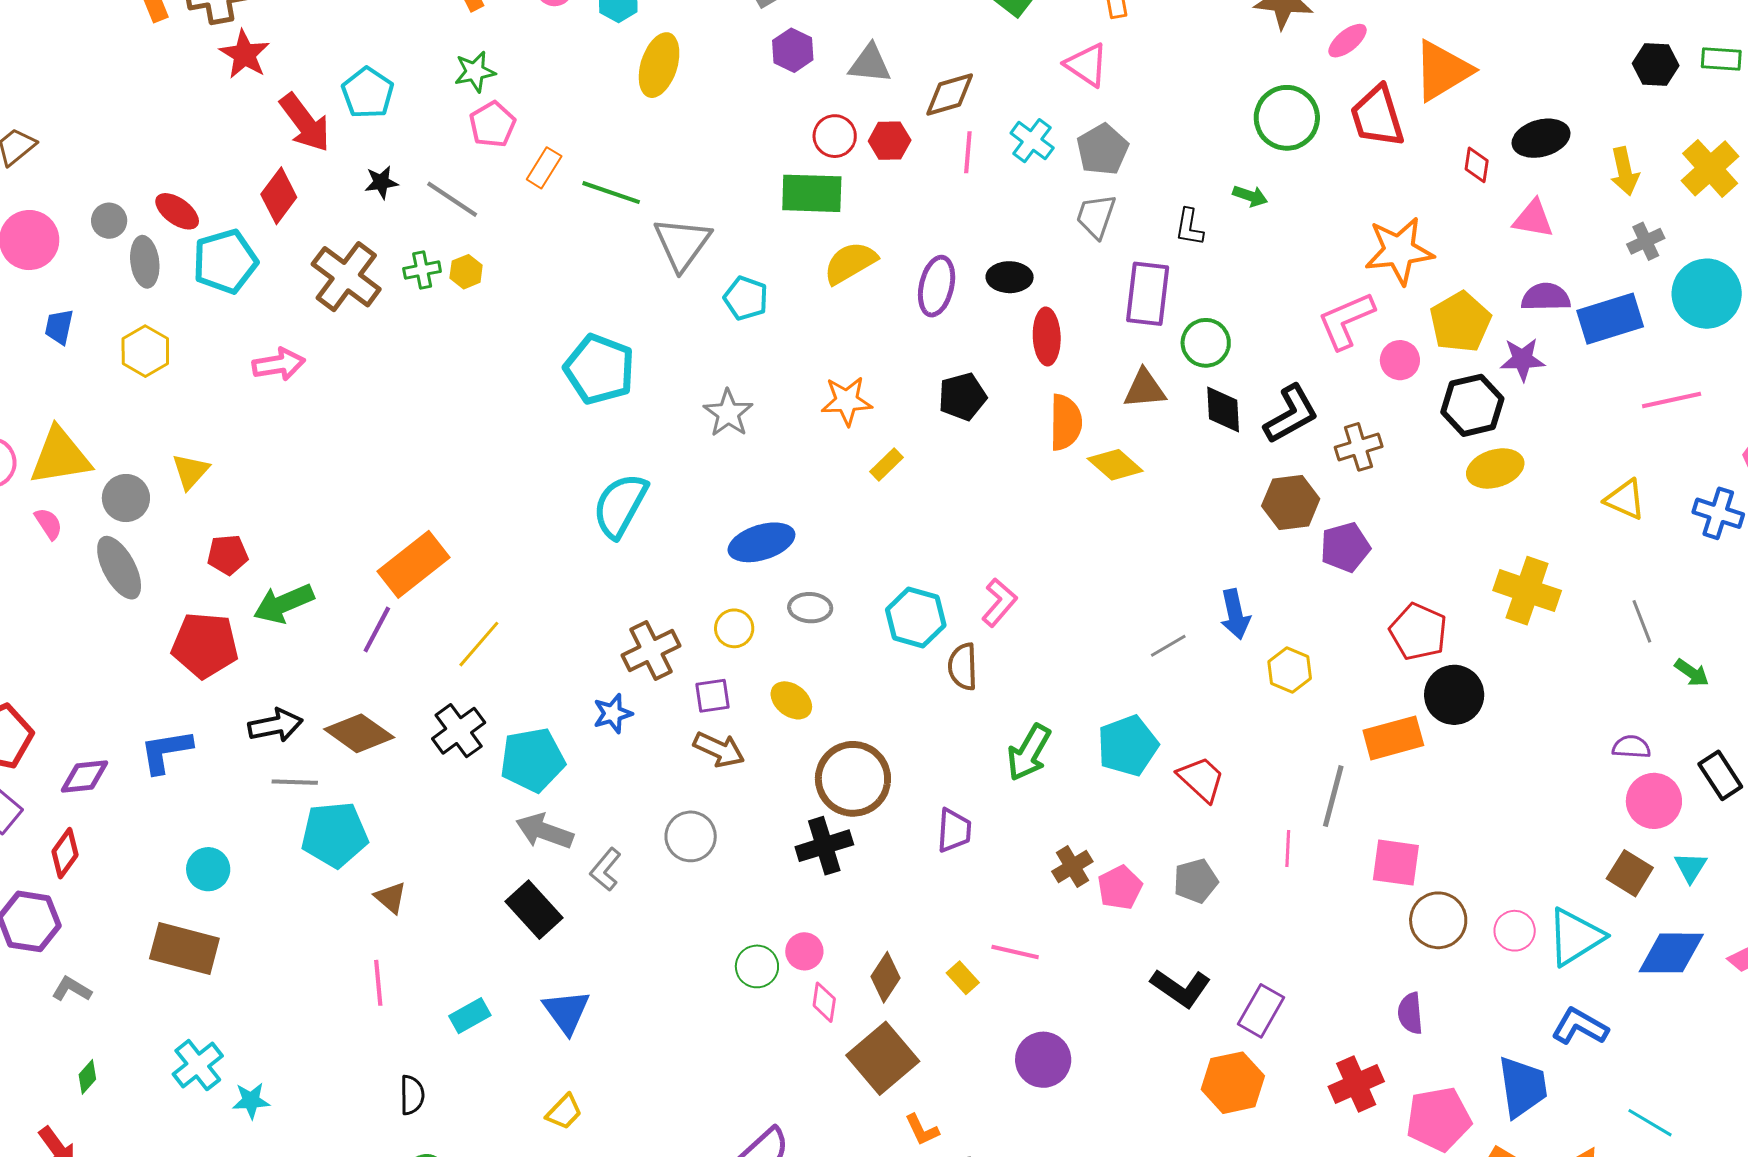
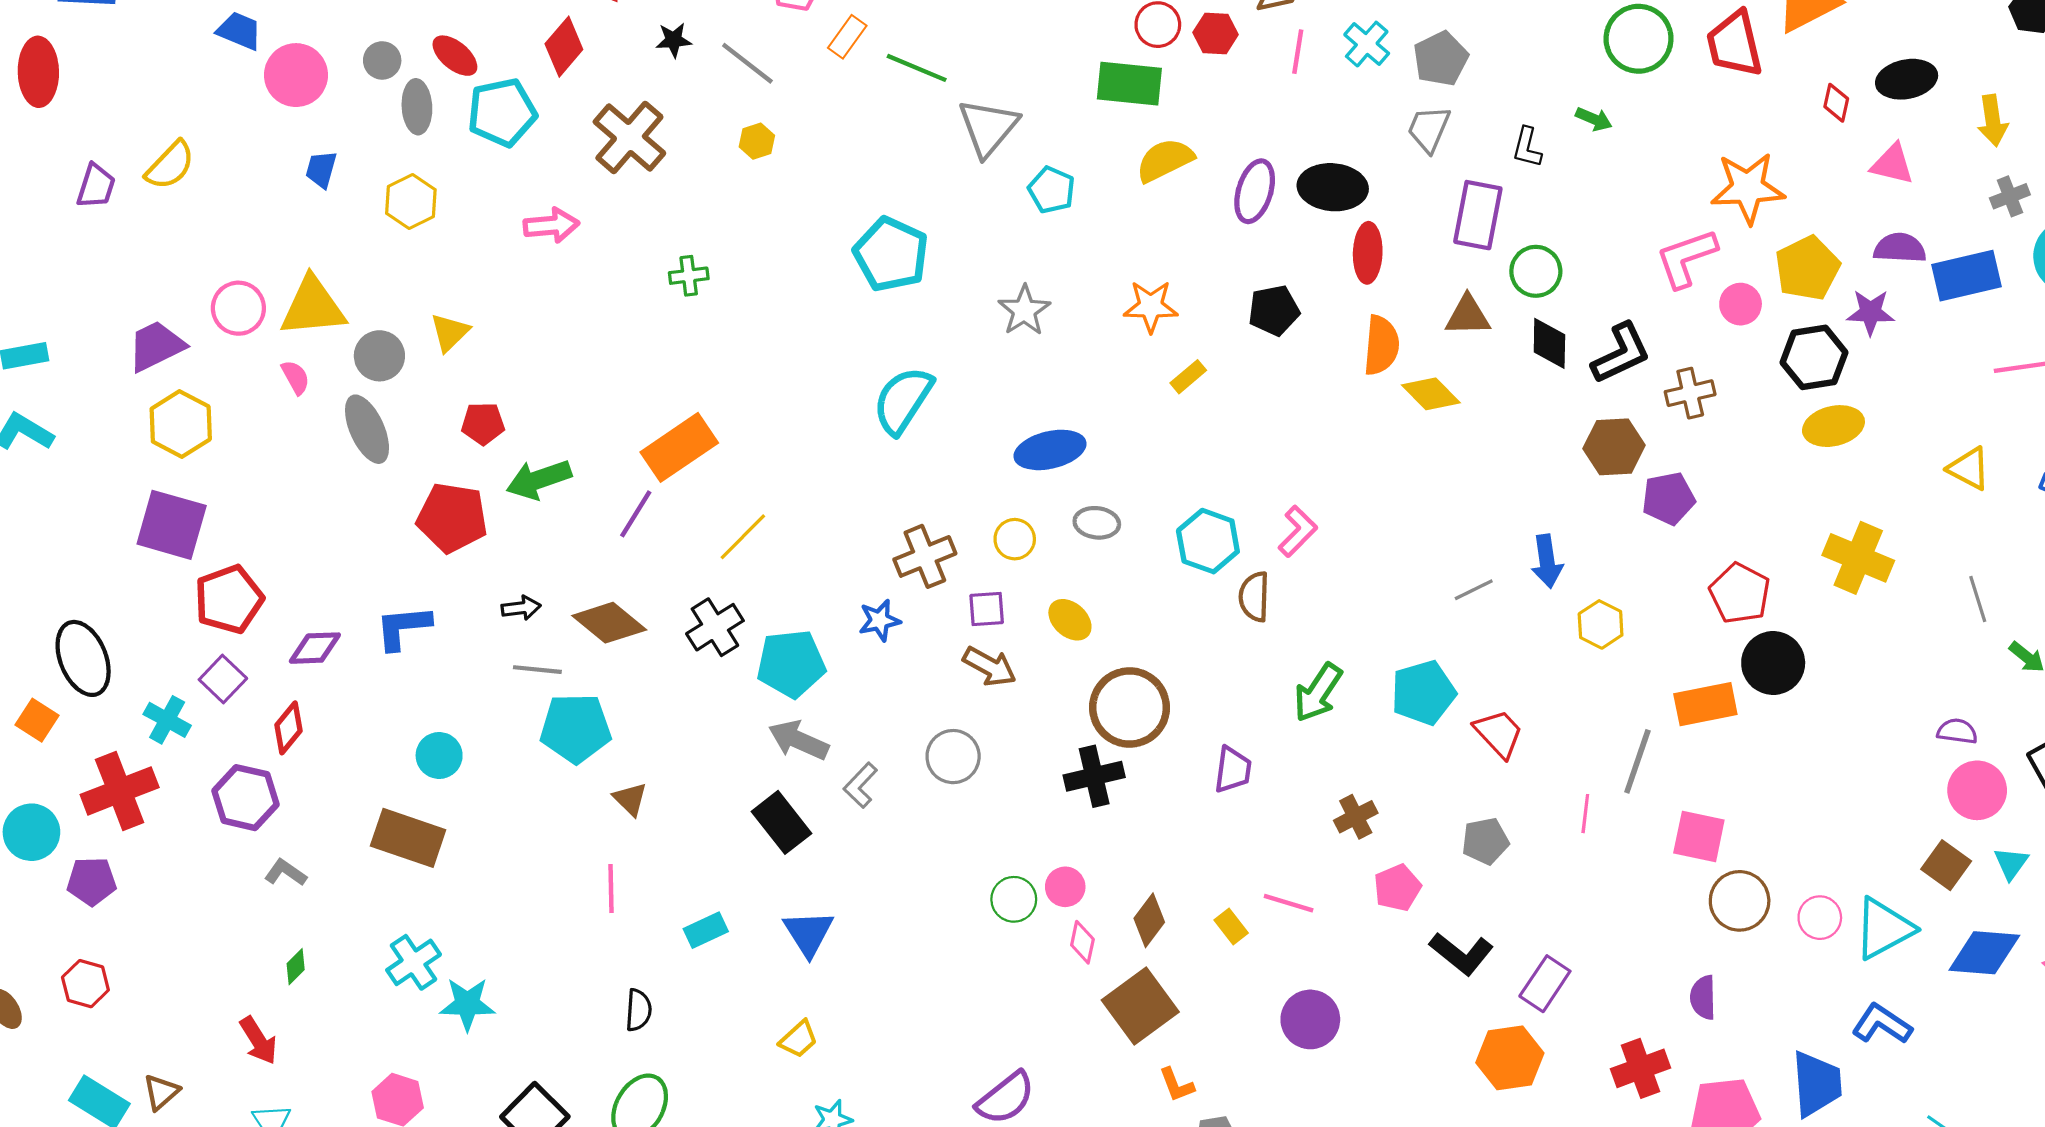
green cross: (422, 270) -> (689, 276), moved
black ellipse: (1010, 277) -> (1333, 187), size x1.4
black arrow: (275, 725) -> (521, 608), size x0.7
pink pentagon: (1120, 888) -> (1397, 888), moved
cyan star: (251, 1101) -> (467, 1004), size x1.4

